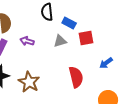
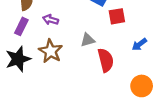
gray triangle: (60, 41) -> (88, 40), moved
brown star: (29, 82) -> (51, 51), moved

